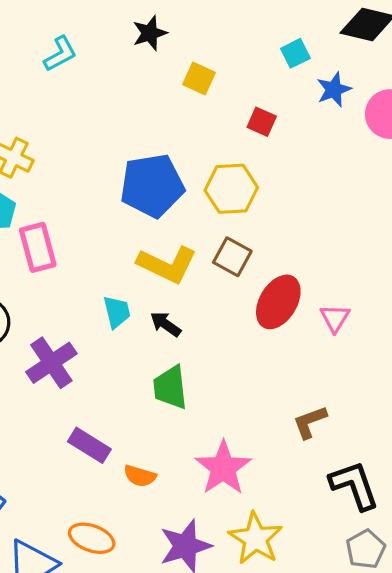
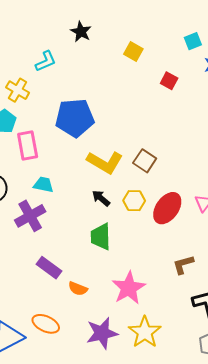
black star: (150, 33) -> (81, 32), moved, turned -30
cyan L-shape: (60, 54) -> (46, 61), moved
blue pentagon: (152, 186) -> (75, 118), moved
yellow hexagon: (231, 189) -> (134, 201), moved, size x0.7
red ellipse: (278, 302) -> (167, 208), moved
cyan trapezoid: (117, 312) -> (43, 185), moved, turned -70

